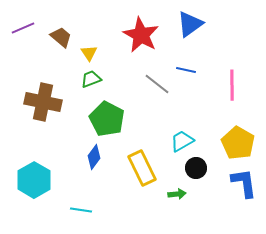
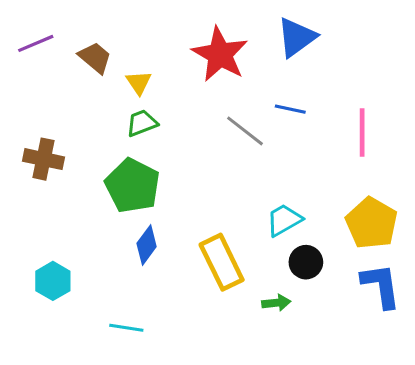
brown cross: (43, 102) -> (43, 159), moved, size x0.7
green pentagon: (107, 119) -> (133, 186), moved
cyan hexagon: (34, 180) -> (53, 281), size x0.7

